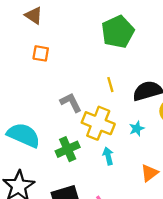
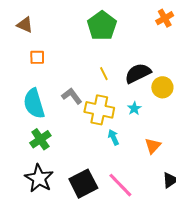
cyan semicircle: (24, 135) -> (34, 103), moved, turned -120
green cross: (68, 149) -> (40, 139), moved

